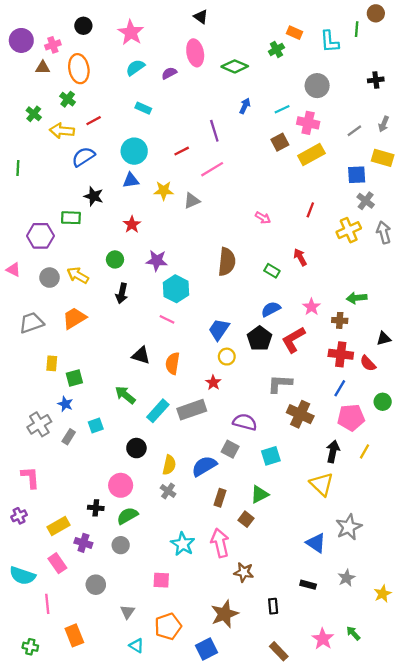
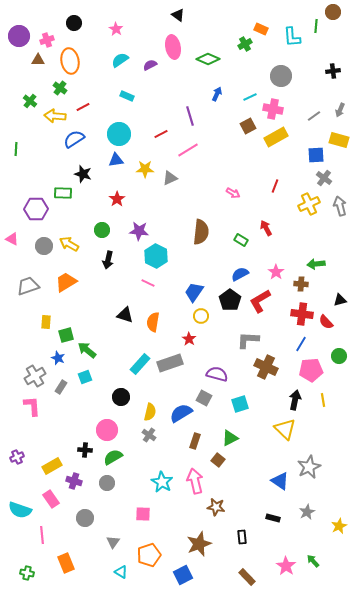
pink star: (131, 33) -> (116, 29), size x0.6
green arrow: (125, 395) -> (87, 350), moved
yellow line: (365, 451) -> (323, 400), turned -40
pink L-shape: (30, 477) -> (32, 406), moved

